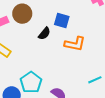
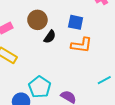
brown circle: (22, 14) -> (37, 20), moved
blue square: (62, 21) -> (76, 22), moved

